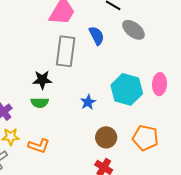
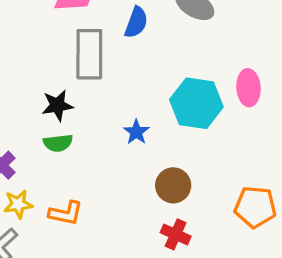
blue semicircle: (97, 36) -> (136, 22), turned 54
orange pentagon: (145, 138) -> (255, 207), moved

